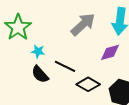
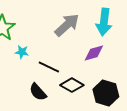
black semicircle: (40, 74) -> (38, 92), moved

